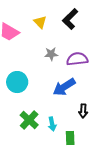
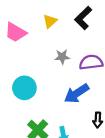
yellow triangle: (40, 22) -> (50, 21), turned 32

